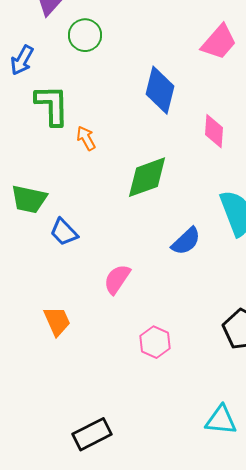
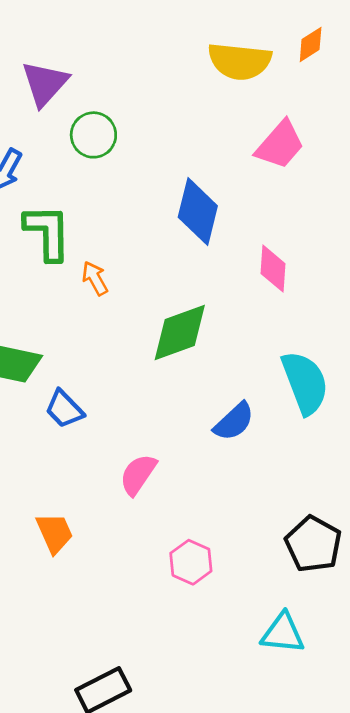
cyan triangle: (221, 420) -> (283, 633), moved

